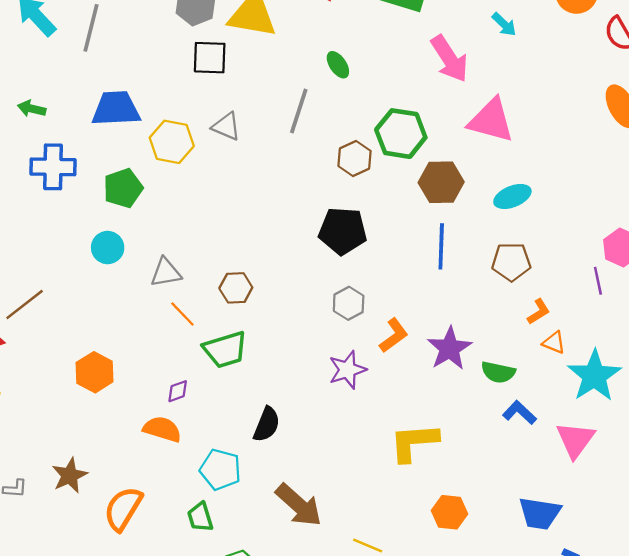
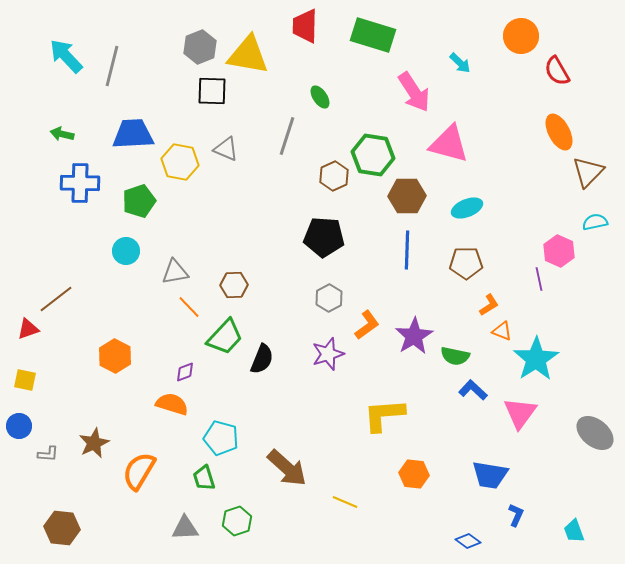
green trapezoid: (225, 350) -> (225, 337), turned -30
black semicircle: (267, 424) -> (262, 359), moved

